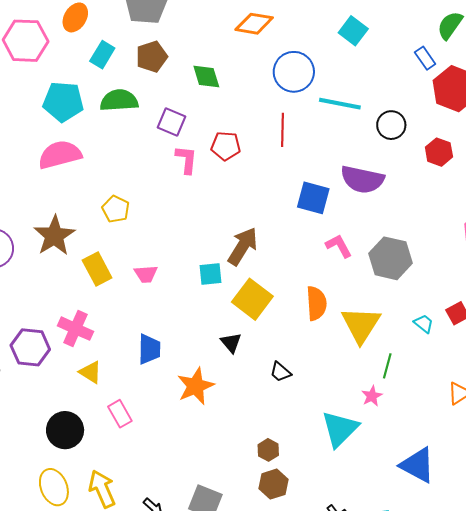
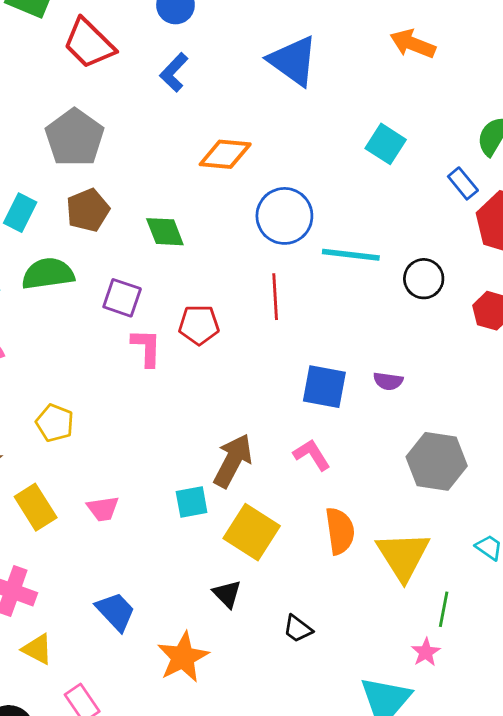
cyan square: (353, 31) -> (386, 144), moved
purple semicircle: (362, 180) -> (388, 381), moved, size x0.5
pink L-shape: (339, 246) -> (312, 455), moved
blue trapezoid: (149, 349) -> (116, 611), turned -40

